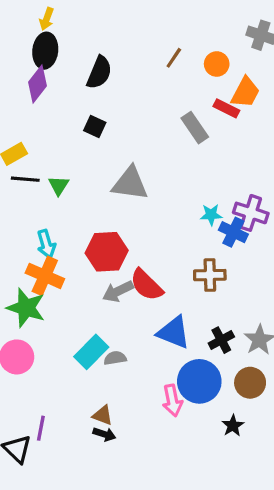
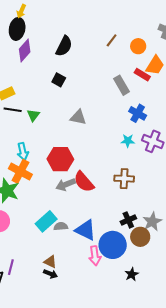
yellow arrow: (47, 19) -> (21, 11), moved
black ellipse: (45, 51) -> (17, 29), moved
gray triangle: (130, 183) -> (78, 117), size x0.7
blue cross: (233, 232) -> (138, 113), moved
blue triangle: (174, 332) -> (86, 230), moved
brown circle: (250, 383) -> (140, 237), moved

